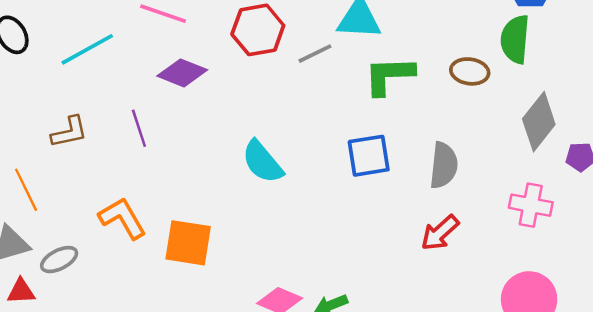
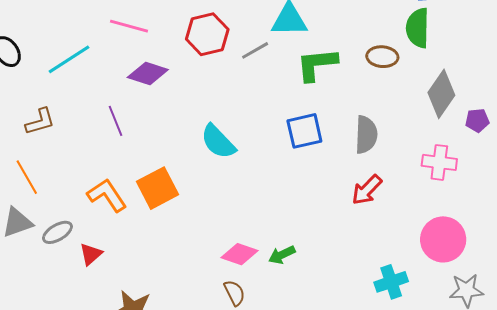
brown L-shape: (69, 132) -> (40, 122), moved
orange square: (188, 243) -> (157, 188), moved, turned -33
red triangle: (21, 291) -> (91, 254), moved, turned -35

